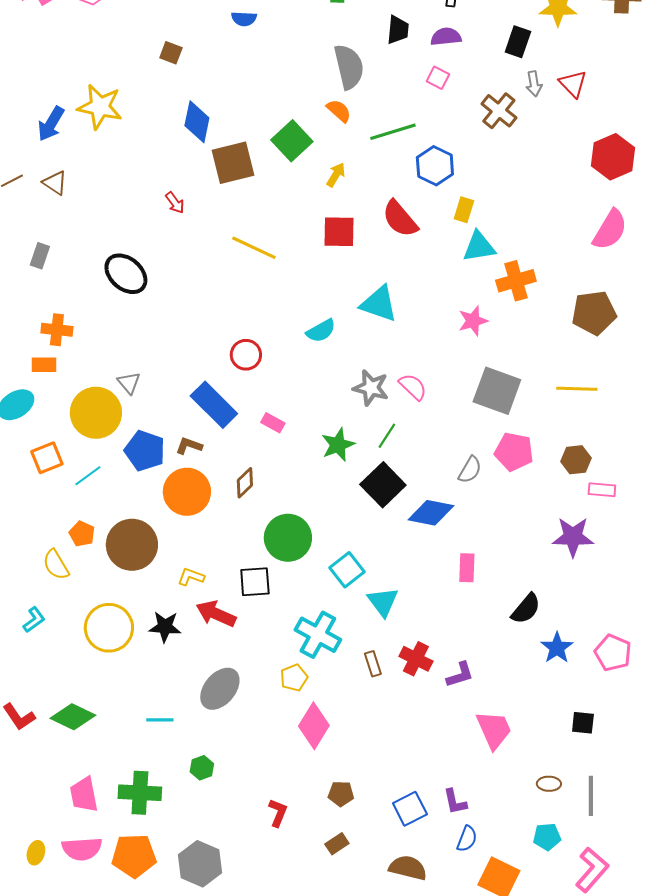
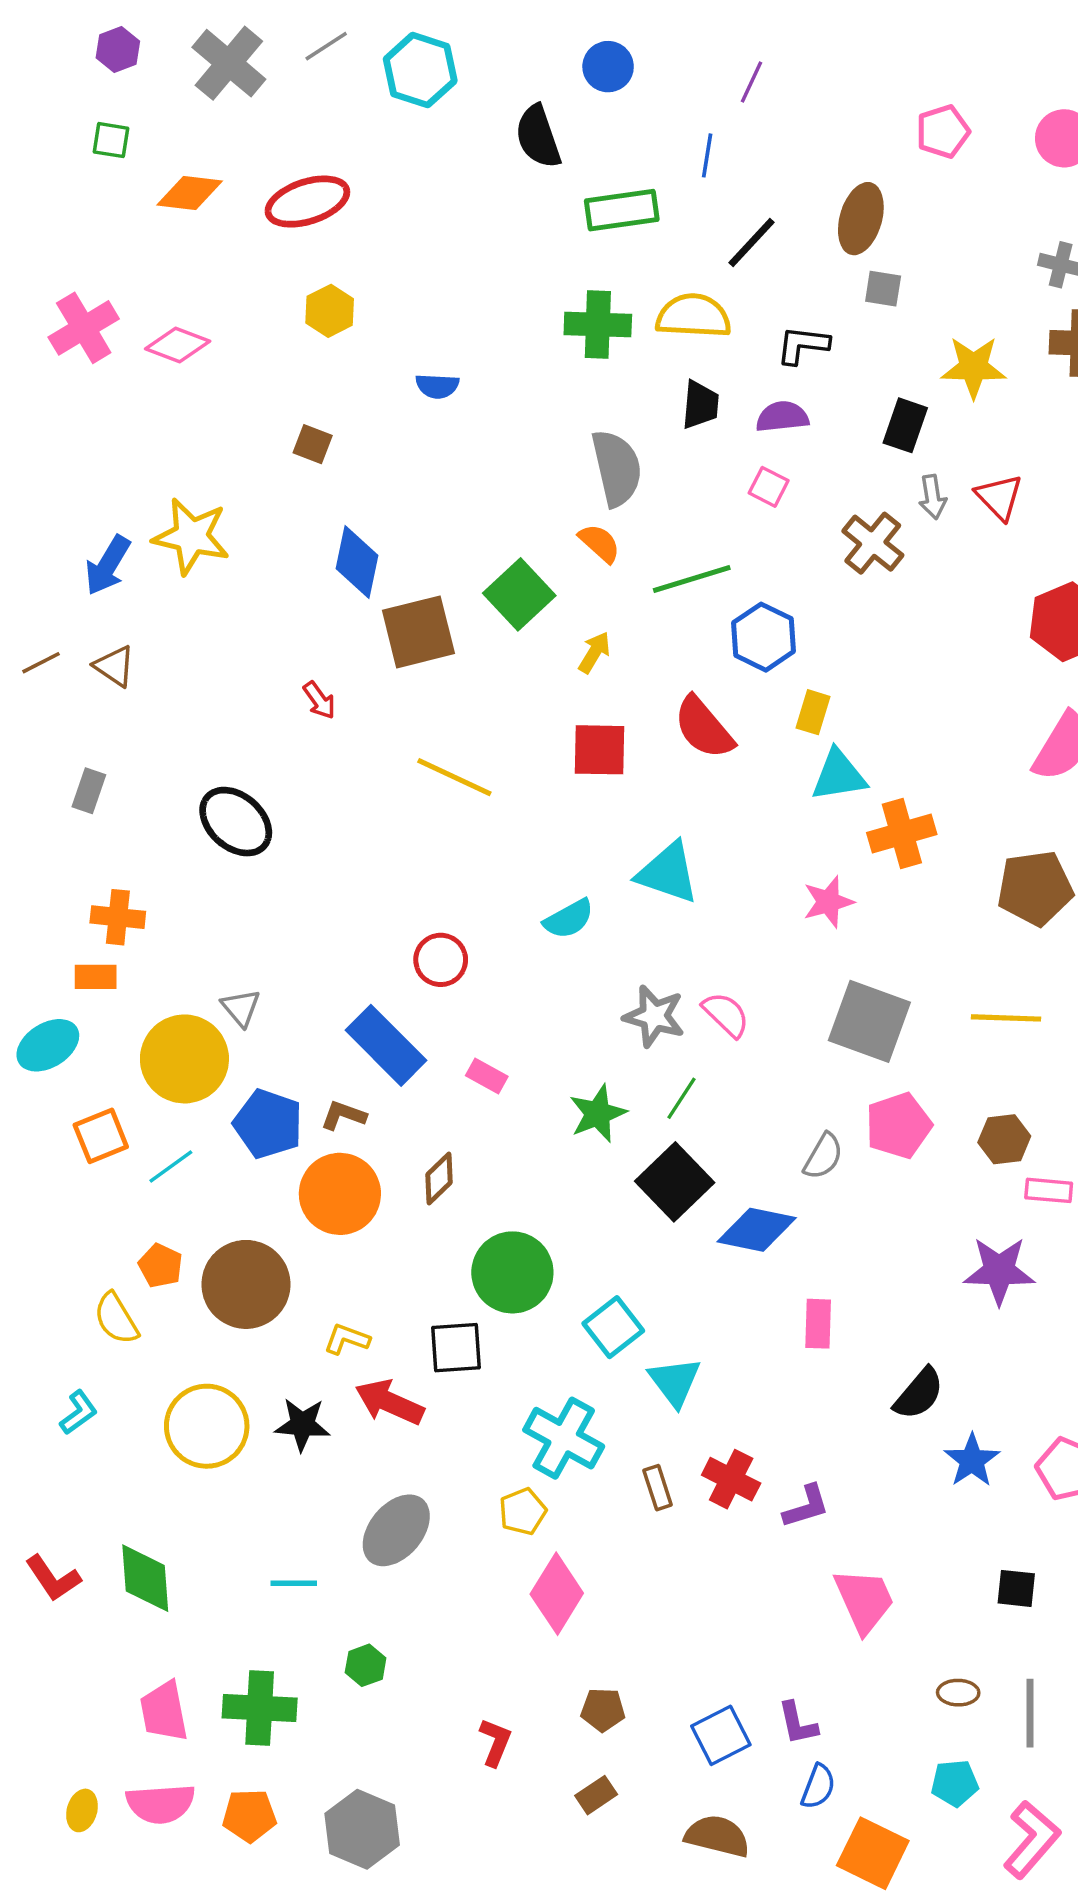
pink pentagon: (514, 452) -> (898, 1126), turned -30
green diamond: (73, 717) -> (145, 1578), turned 60
orange pentagon: (134, 856) -> (249, 1816), size x0.7

